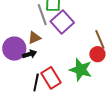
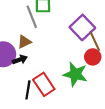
purple square: (62, 22) -> (82, 27), moved

